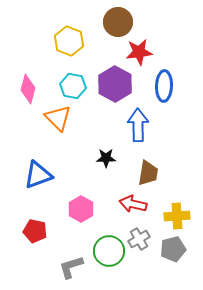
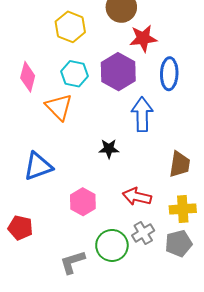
brown trapezoid: (148, 173) -> (180, 164), moved
red pentagon: (35, 231) -> (20, 228), moved

